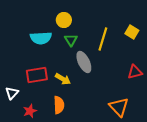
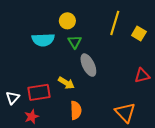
yellow line: (103, 39) -> (115, 23), moved
red rectangle: (37, 75) -> (39, 92), moved
orange semicircle: (59, 105) -> (76, 110), moved

